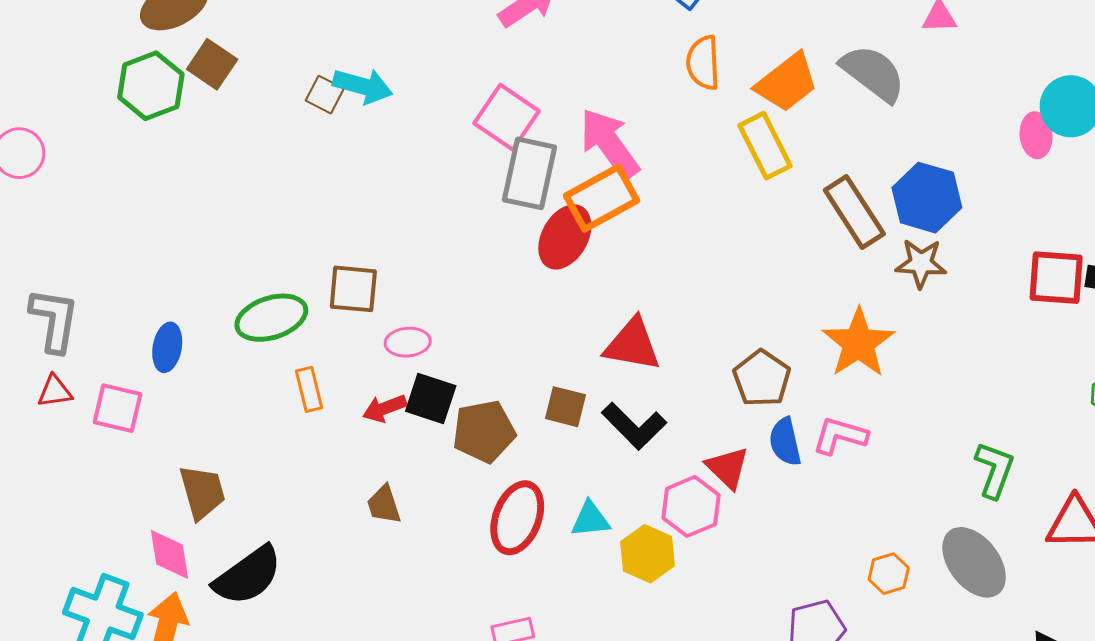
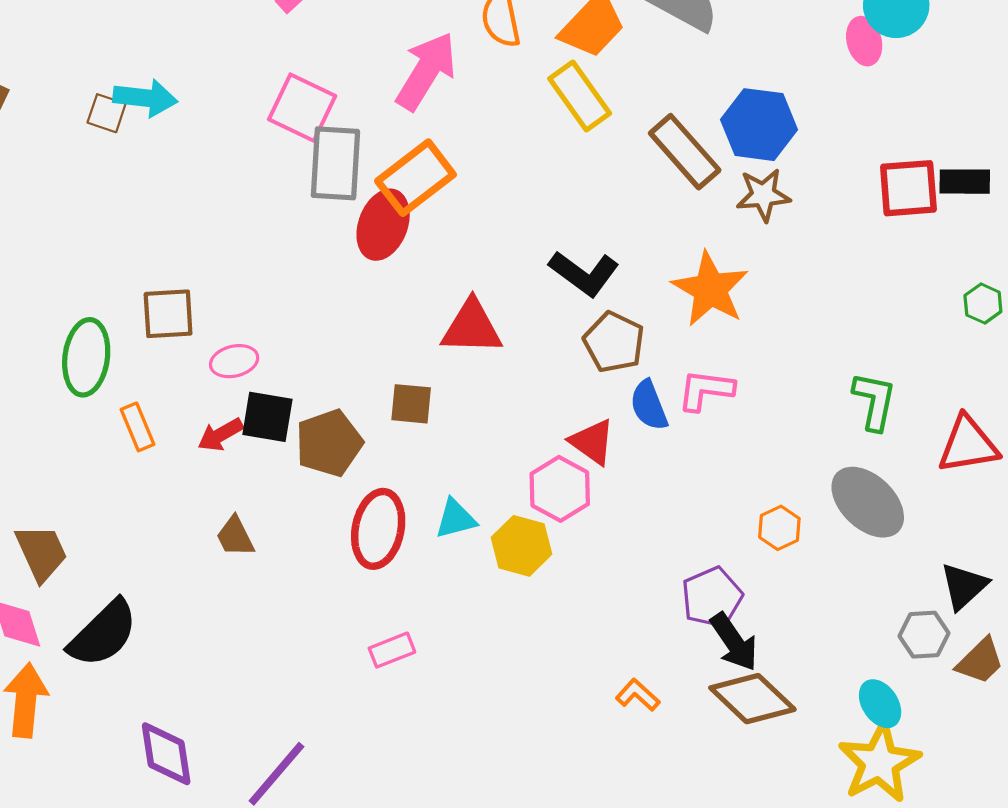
pink arrow: (609, 144) -> (426, 71), moved, turned 76
green ellipse: (271, 318) -> (86, 357), turned -56
black L-shape: (634, 426) -> (584, 273), moved

